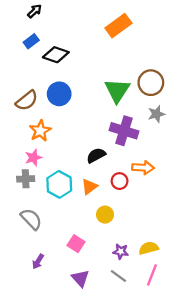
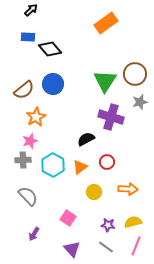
blue rectangle: (31, 41) -> (28, 37), turned 40
black diamond: (56, 55) -> (50, 49), turned 30
orange arrow: (143, 168) -> (128, 189), moved

